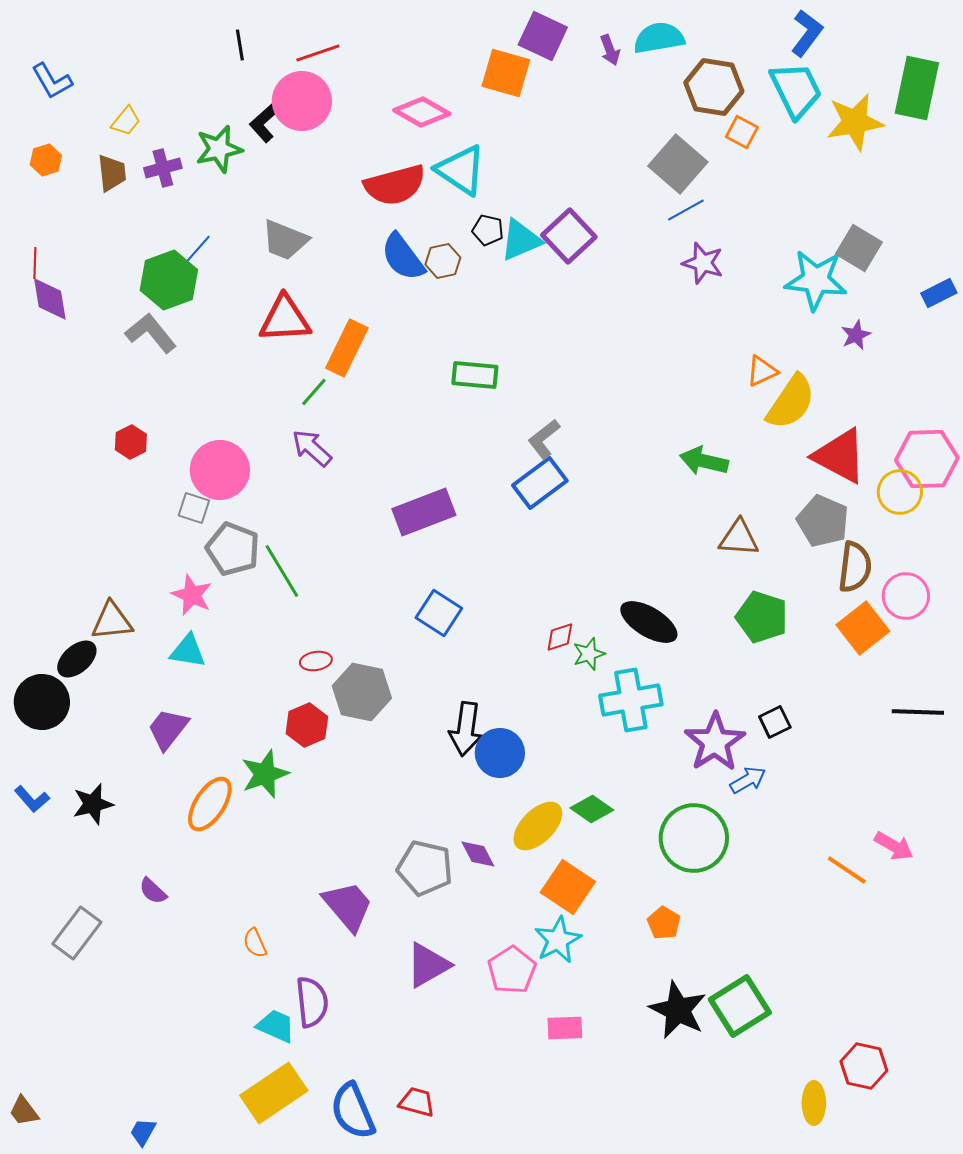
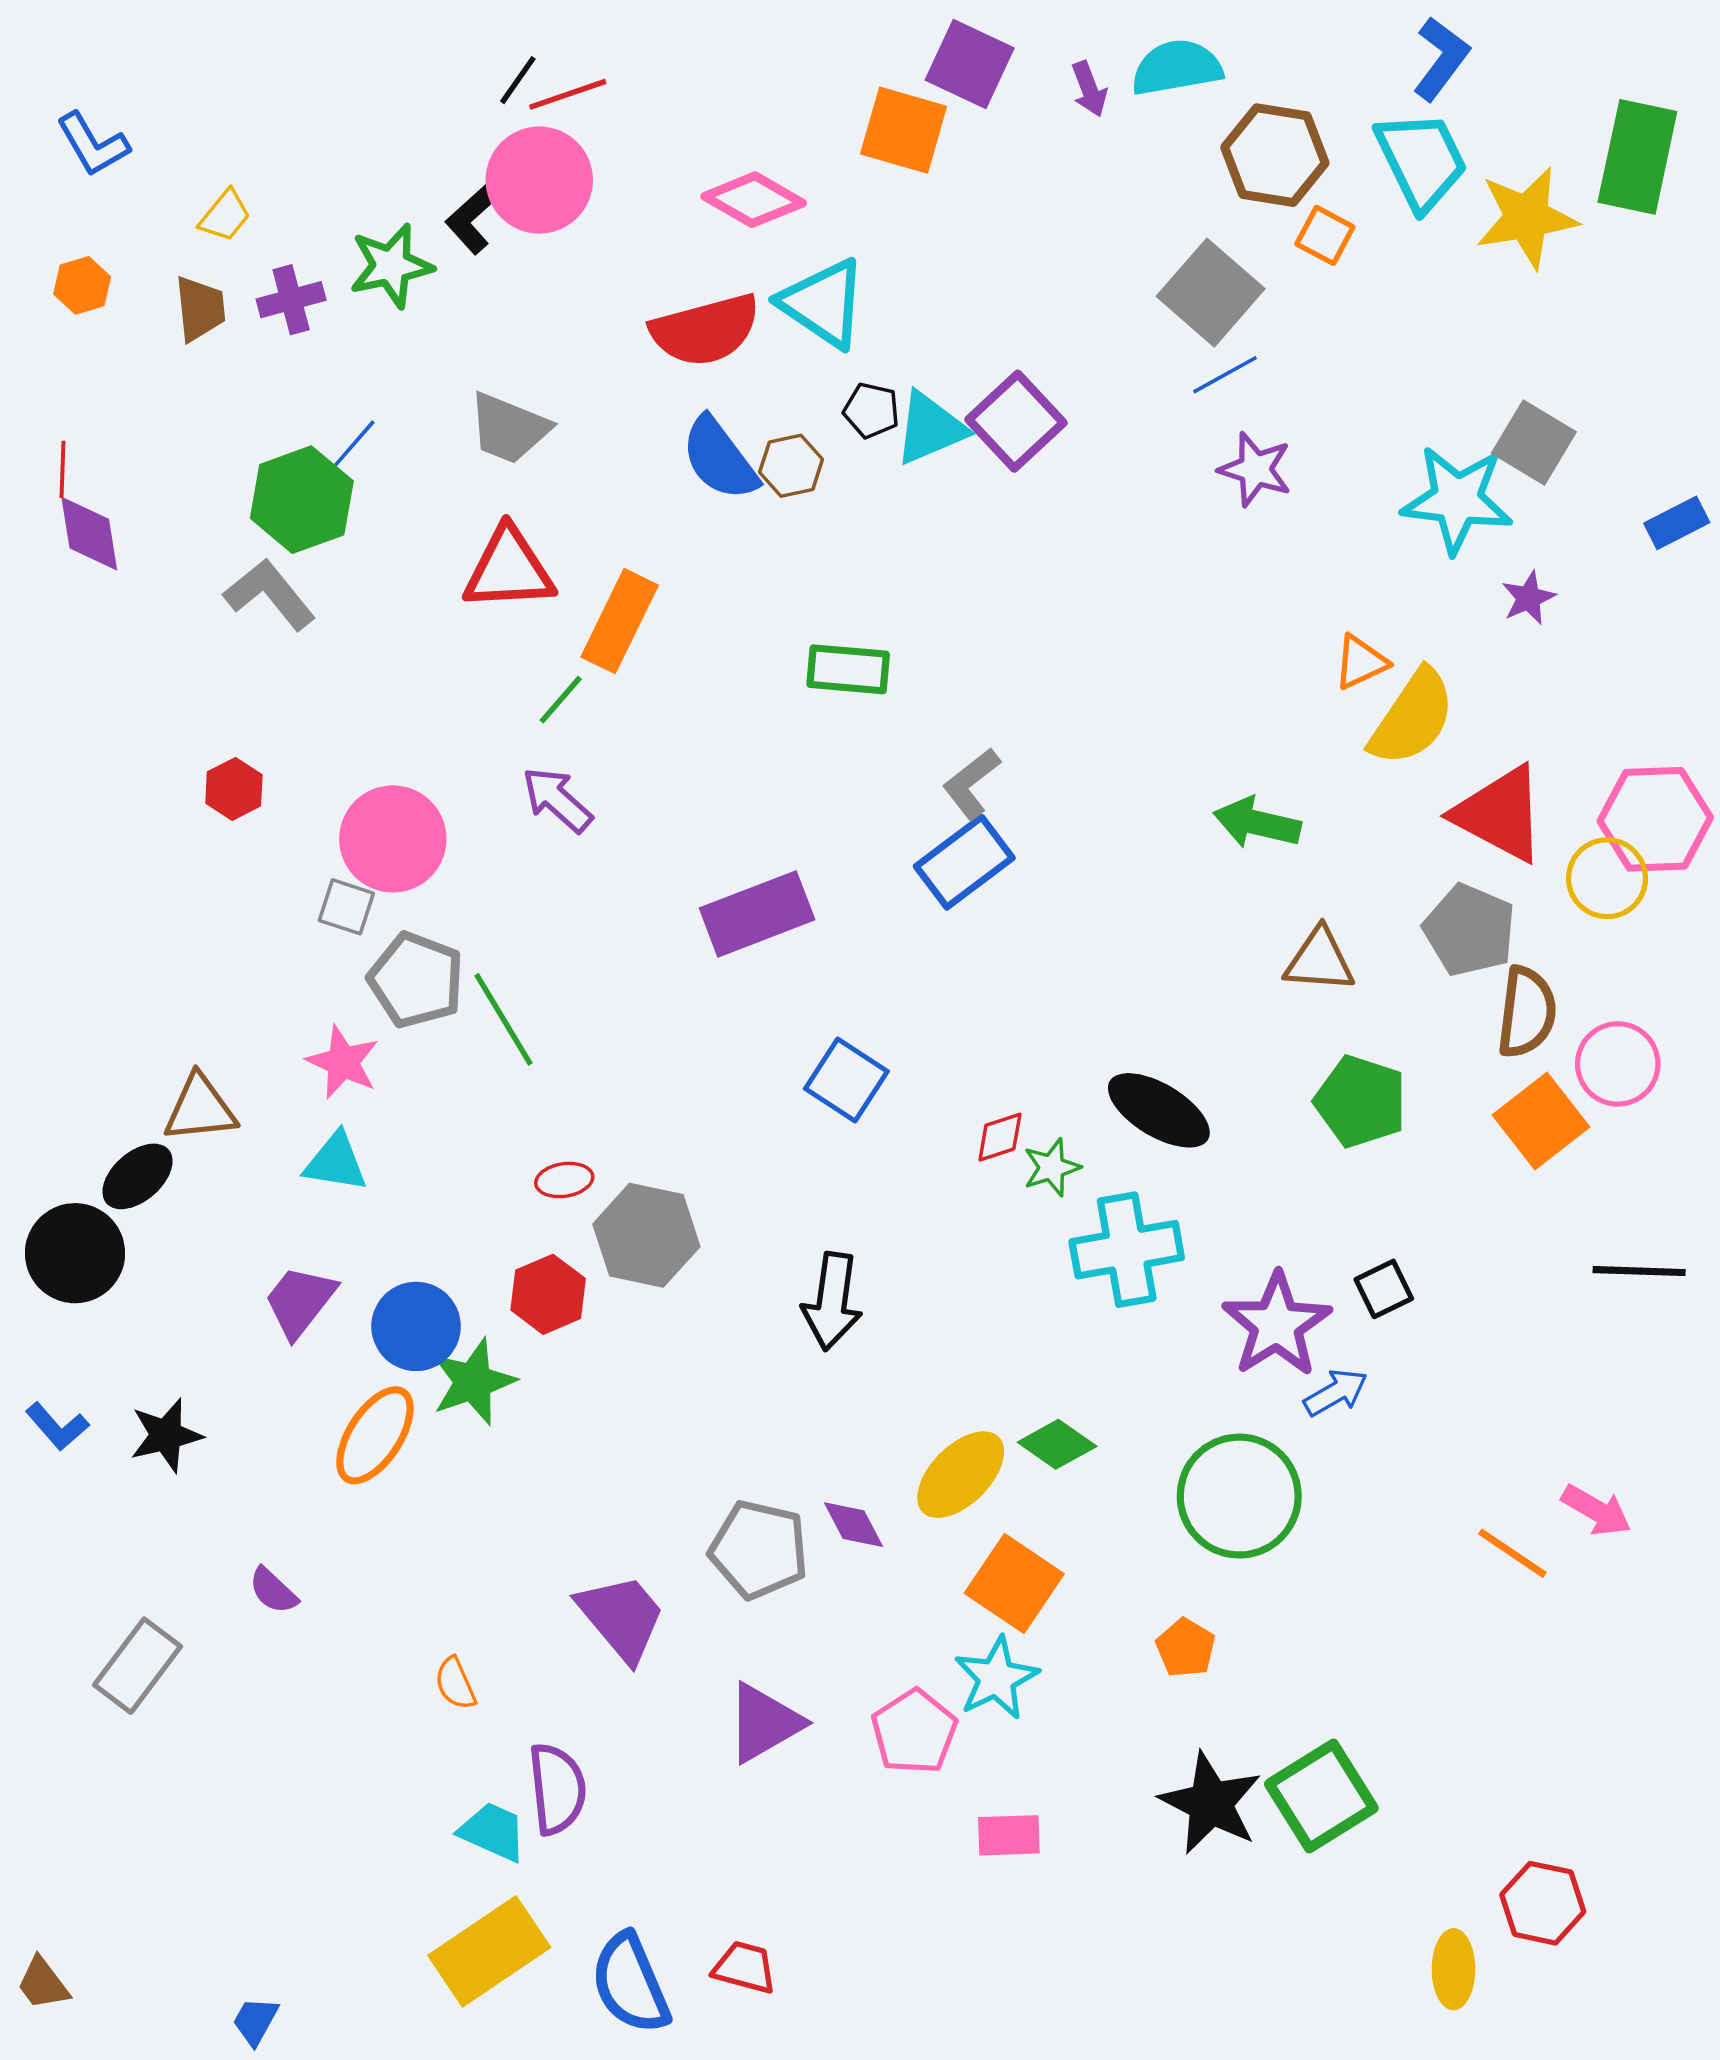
black line: (240, 45) -> (518, 80), moved, turned 44
blue square: (439, 613) -> (846, 1080), moved
blue circle: (500, 753) -> (416, 1326), moved

